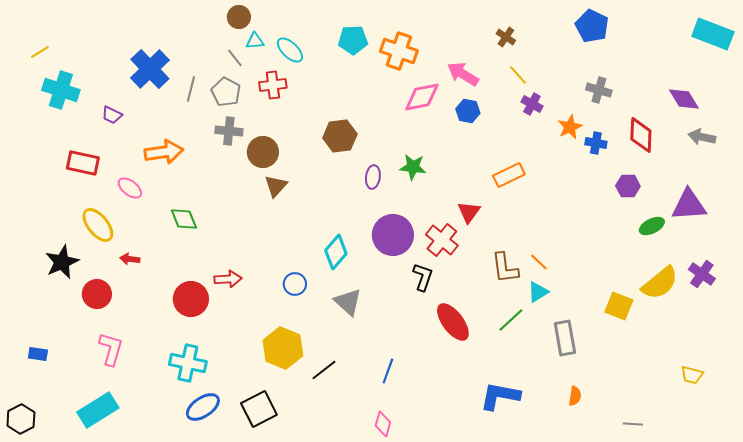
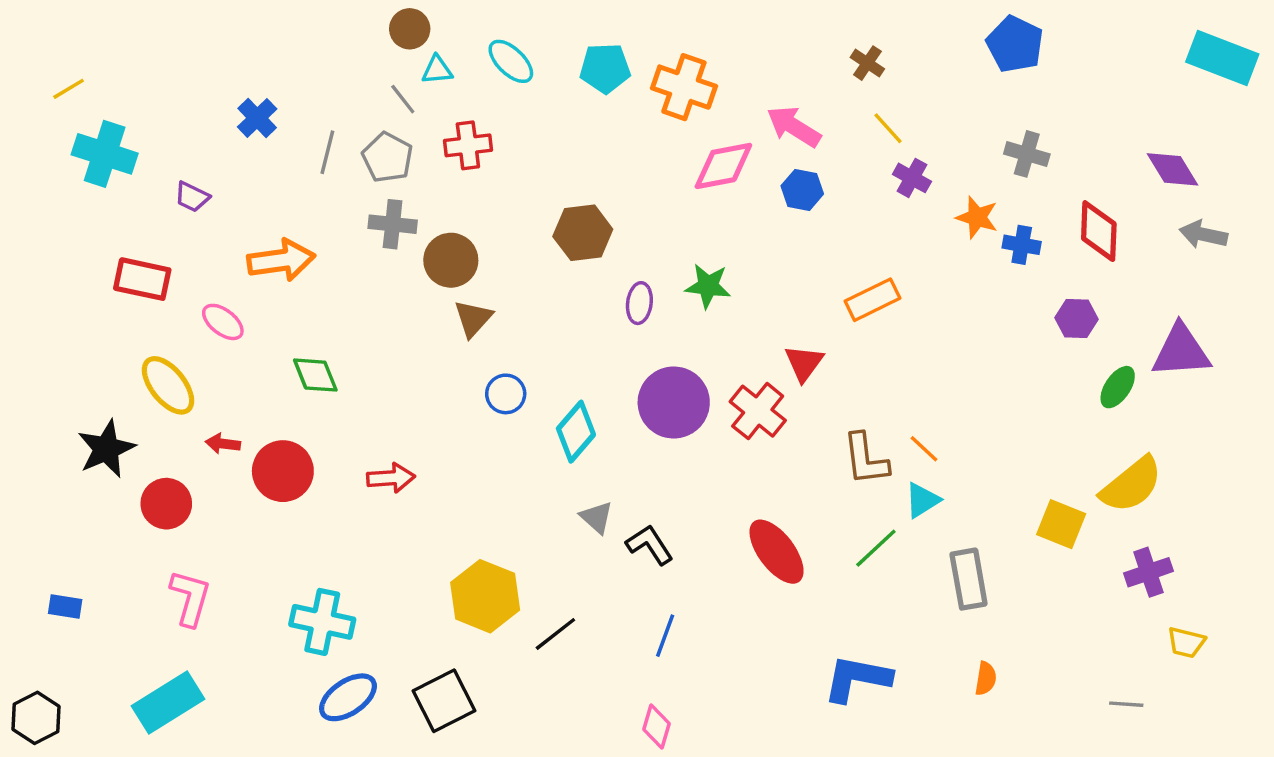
cyan ellipse: (290, 50) -> (511, 61), moved
blue cross: (150, 69) -> (257, 118), size x0.6
orange star: (570, 127) -> (977, 217), turned -30
green ellipse: (652, 226) -> (1118, 387), turned -30
purple cross: (702, 274) -> (1149, 572), moved, turned 36
black L-shape: (423, 277) -> (650, 545), moved, turned -52
blue circle: (295, 284) -> (506, 394), moved
red circle: (191, 299) -> (283, 471), moved
gray triangle: (348, 302) -> (597, 517), size x0.7
gray line: (633, 424) -> (1126, 704), moved

